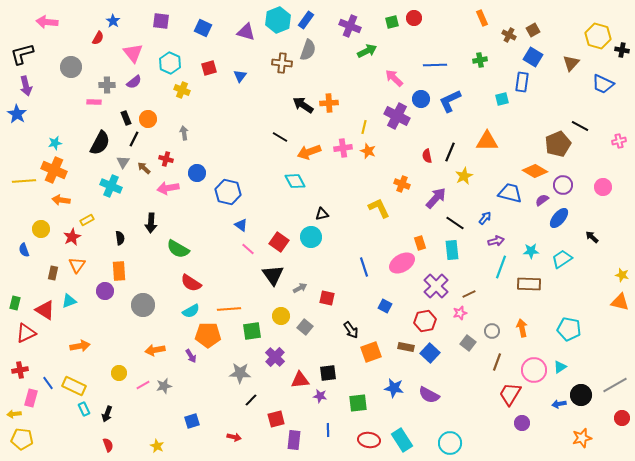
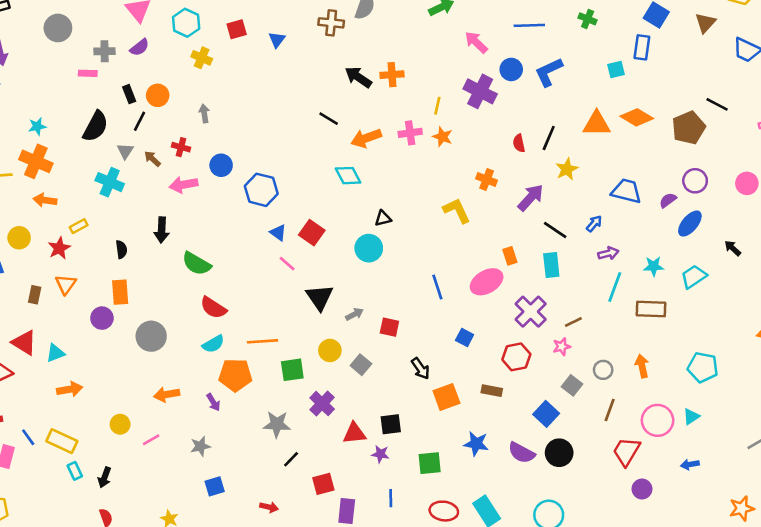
green cross: (480, 60) -> (588, 19), turned 32
orange diamond: (535, 171) -> (637, 117), moved
red square: (279, 242) -> (312, 233), moved
cyan triangle: (69, 301) -> (55, 353), moved
blue square: (430, 353) -> (546, 414), moved
gray star: (164, 386) -> (200, 446), moved
black circle: (581, 395) -> (559, 453), moved
orange star: (582, 438) -> (742, 508), moved

